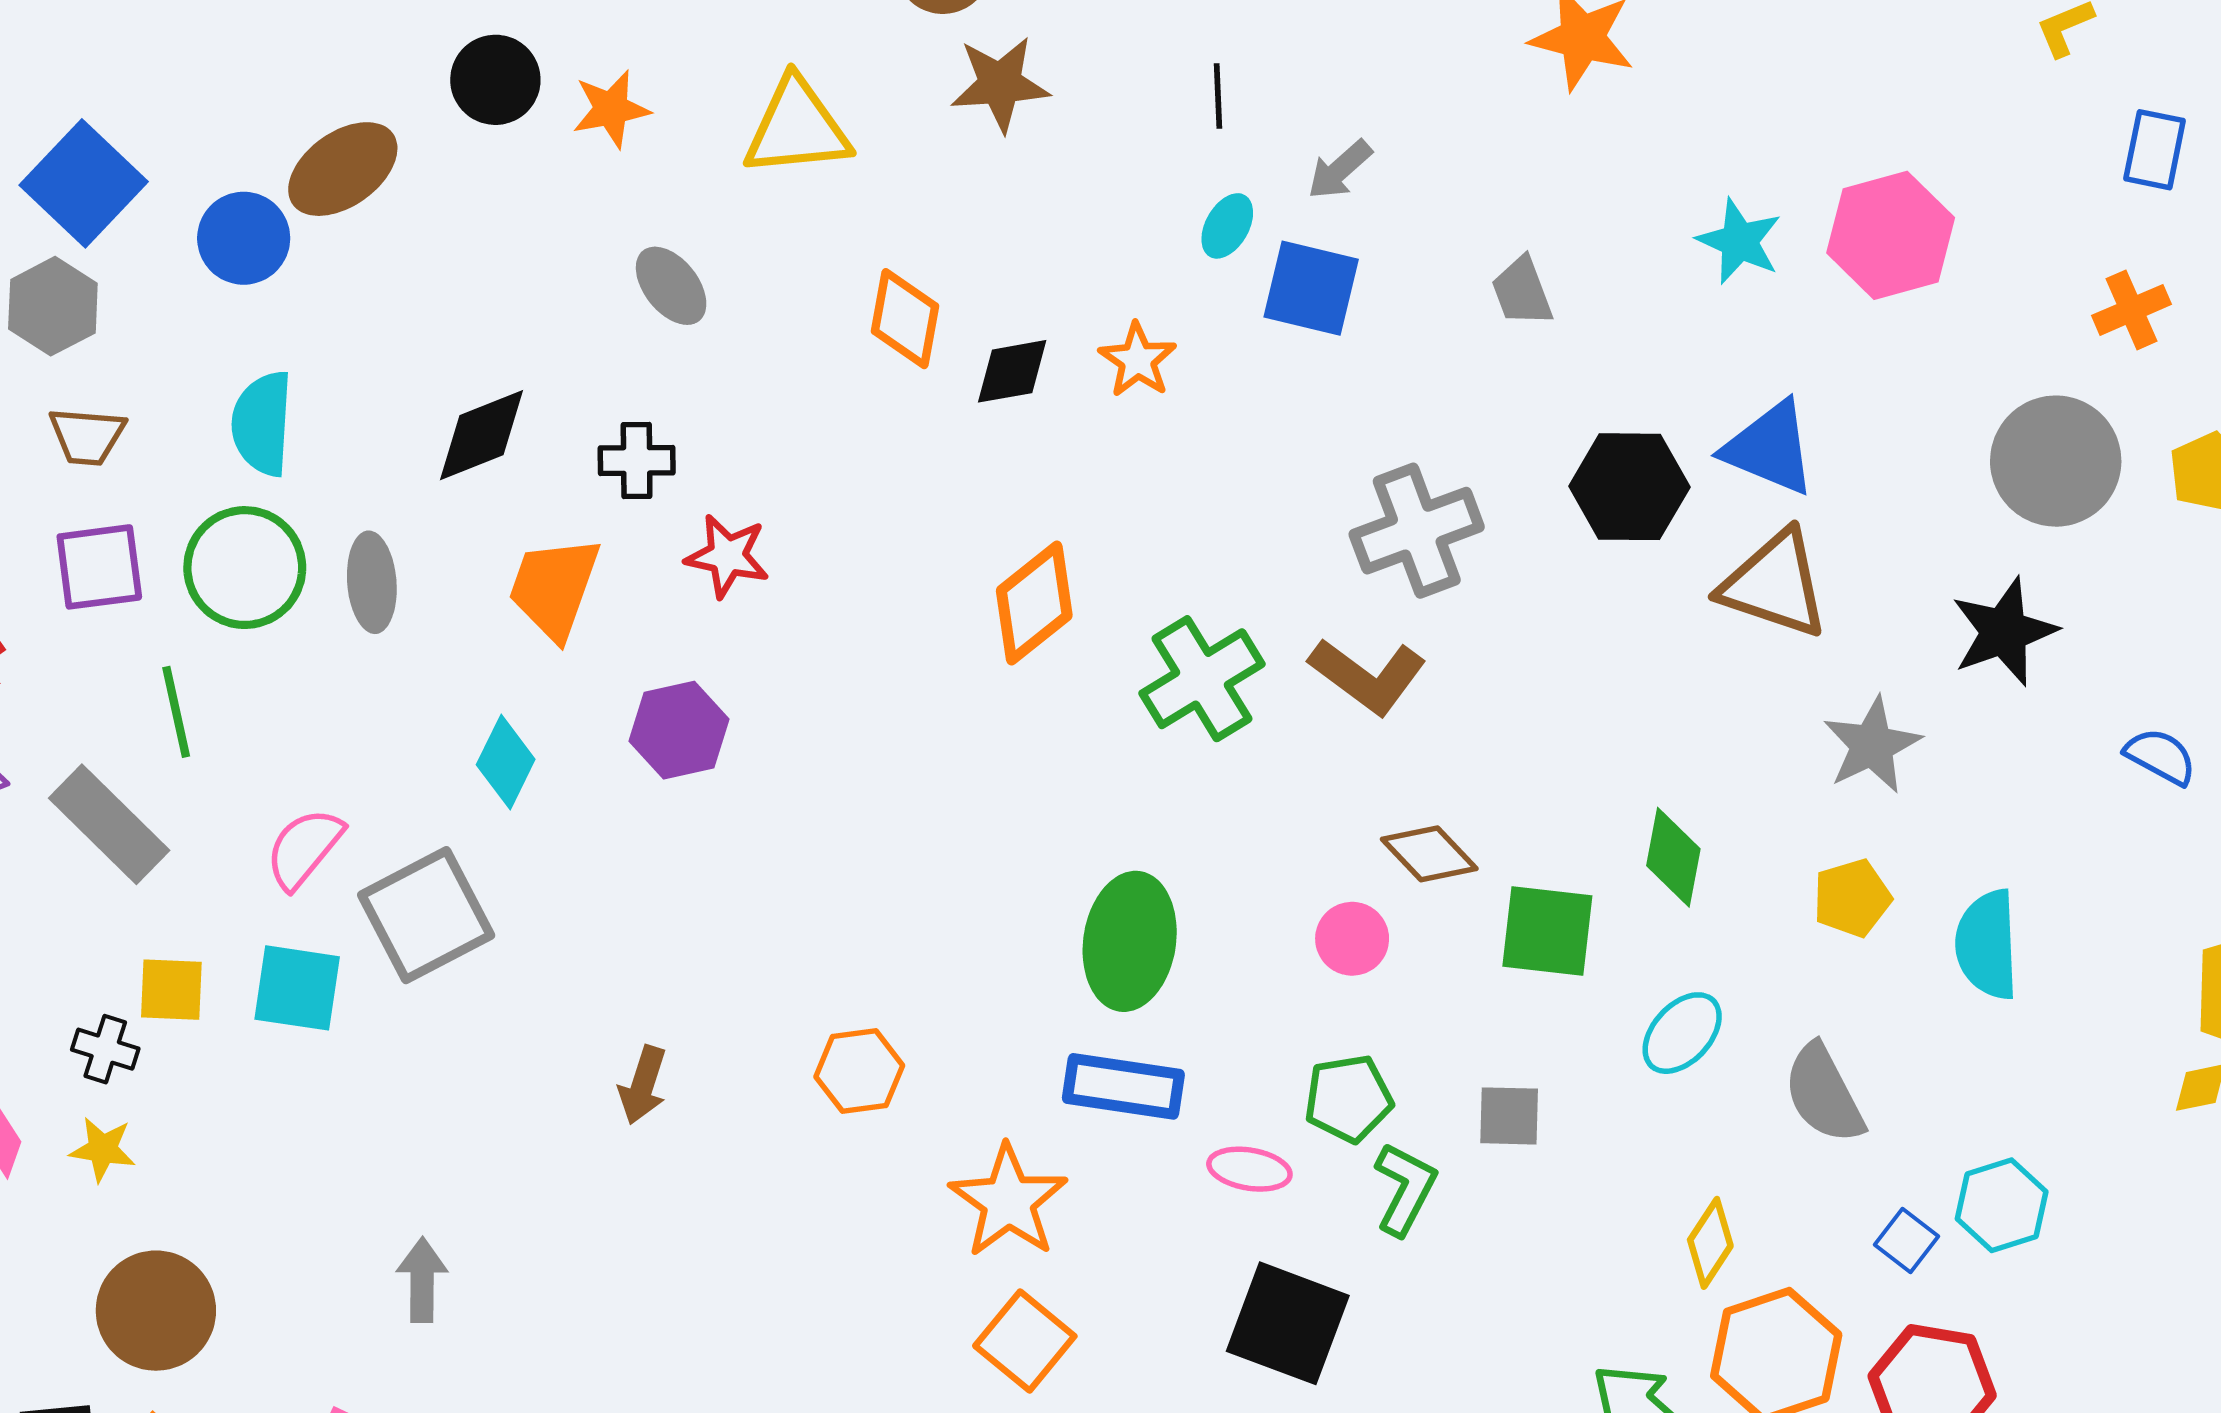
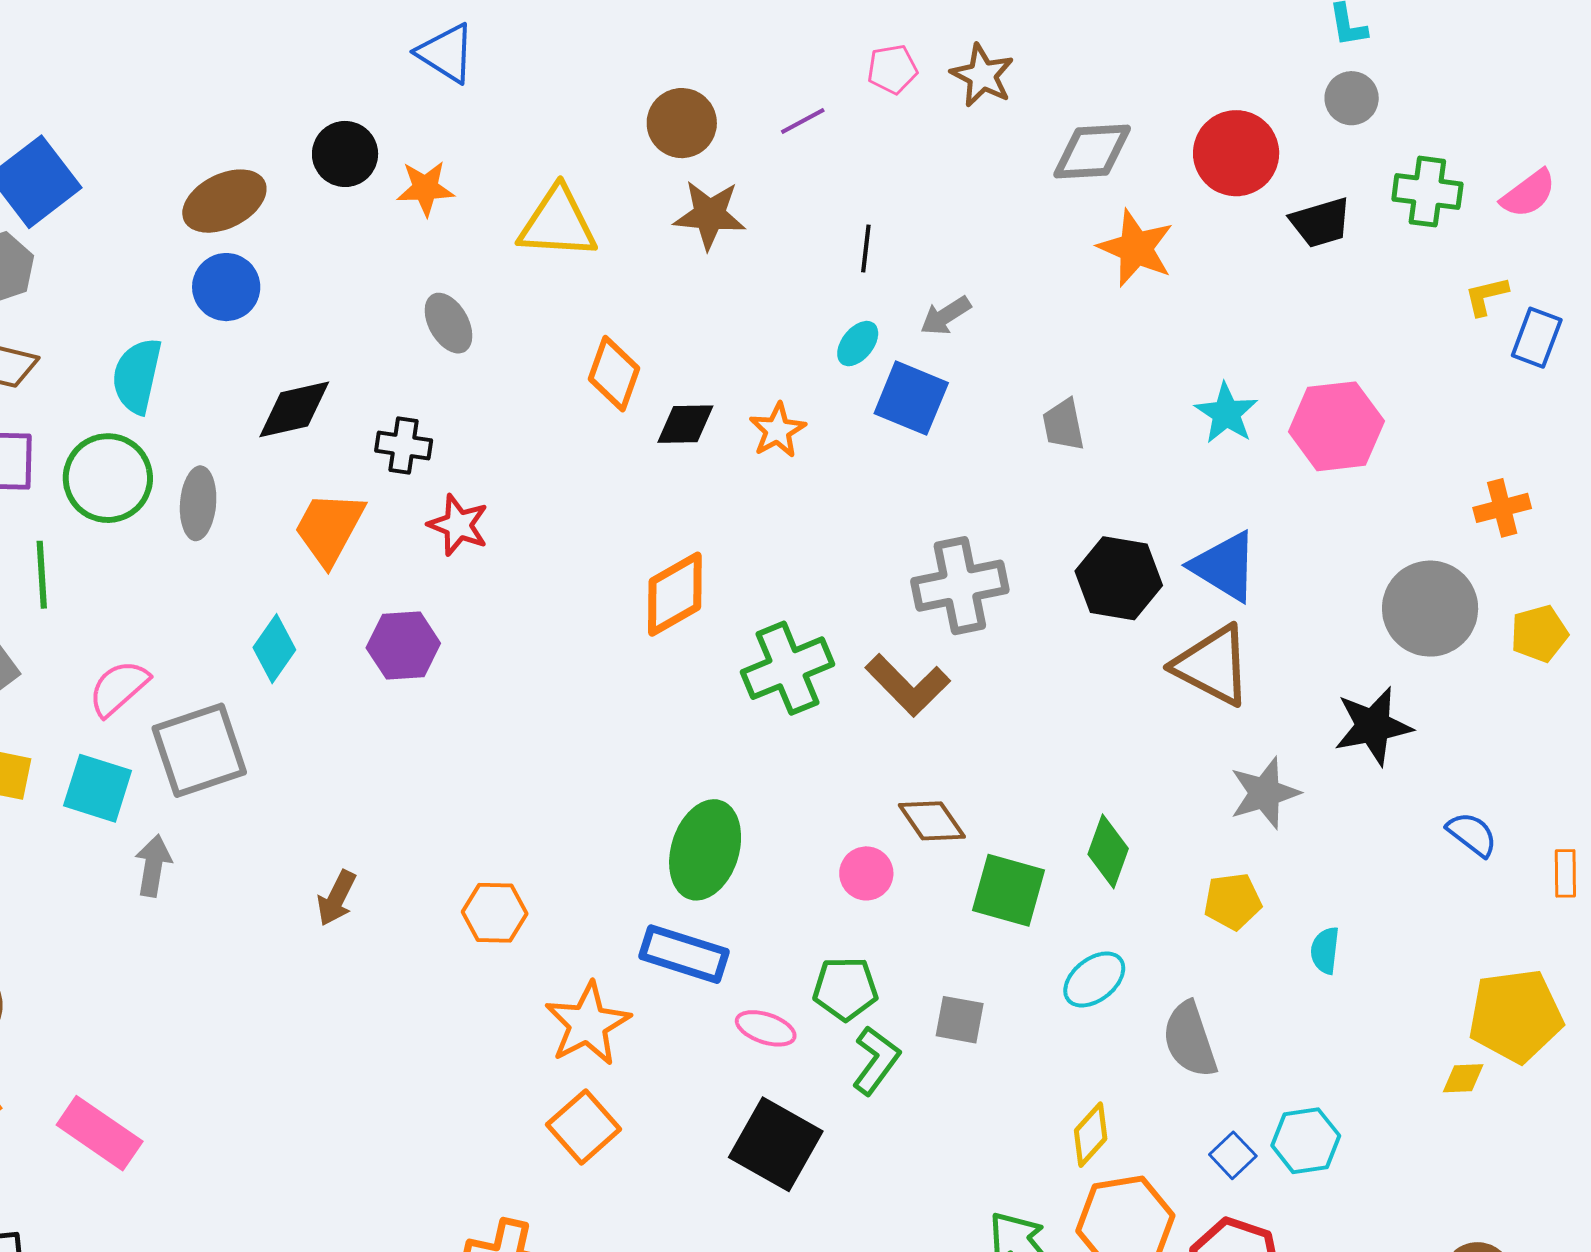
blue rectangle: (2155, 150) -> (1537, 338), moved
blue circle: (244, 238) -> (226, 287), moved
cyan semicircle: (1987, 945) -> (1325, 950), size x0.6
gray arrow: (422, 1280) -> (153, 866), moved

